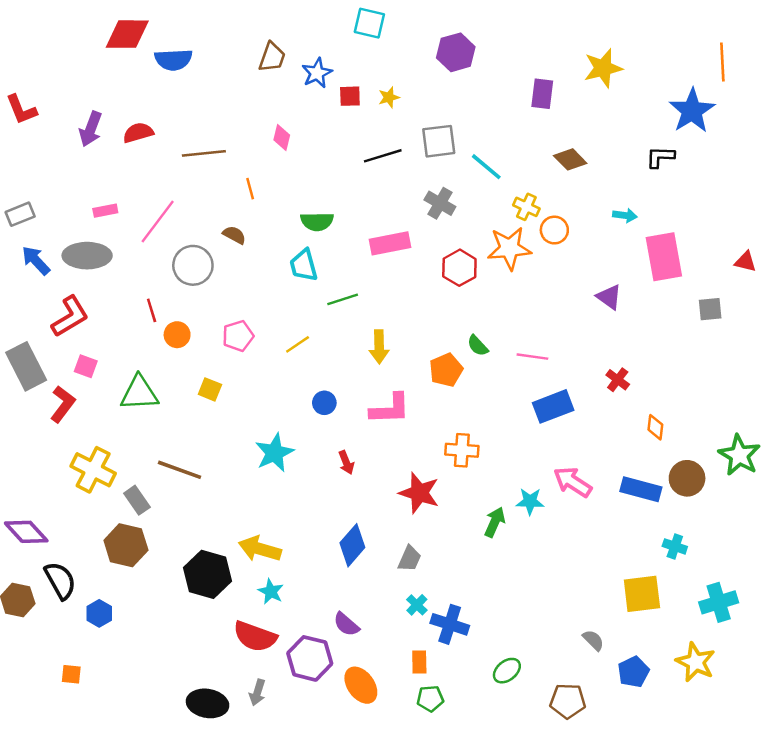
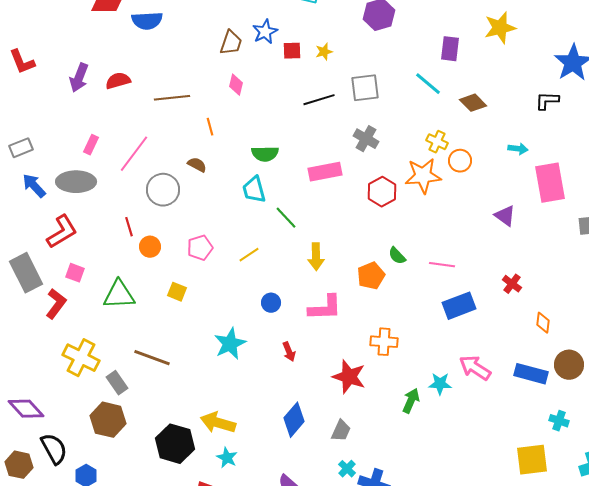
brown trapezoid: (272, 57) -> (231, 43), moved
cyan line: (486, 167) -> (428, 84), moved
pink rectangle: (105, 211) -> (91, 145), turned -54
green line: (343, 299) -> (286, 218), turned 65

